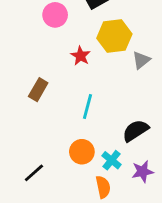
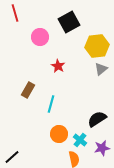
yellow hexagon: (114, 36) -> (97, 46), moved
cyan line: (88, 107) -> (51, 104), moved
black line: (34, 173) -> (12, 157), moved

